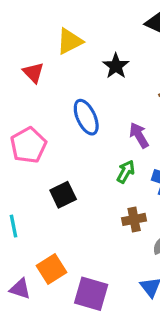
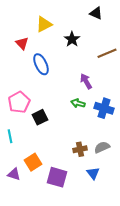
blue ellipse: (86, 117) -> (41, 64), moved
pink pentagon: (28, 145) -> (19, 102), moved
green arrow: (126, 172) -> (78, 103), turned -104
brown cross: (134, 219) -> (80, 149), moved

